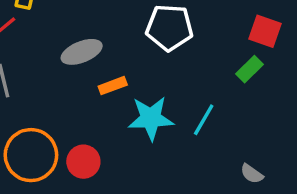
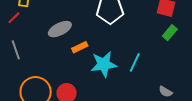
green rectangle: (249, 69) -> (170, 33), moved

